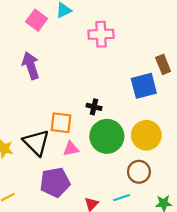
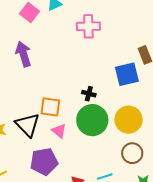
black cross: (94, 107) -> (89, 94), moved
pink triangle: (71, 149) -> (59, 131), turned 49
brown circle: (139, 172) -> (132, 153), moved

